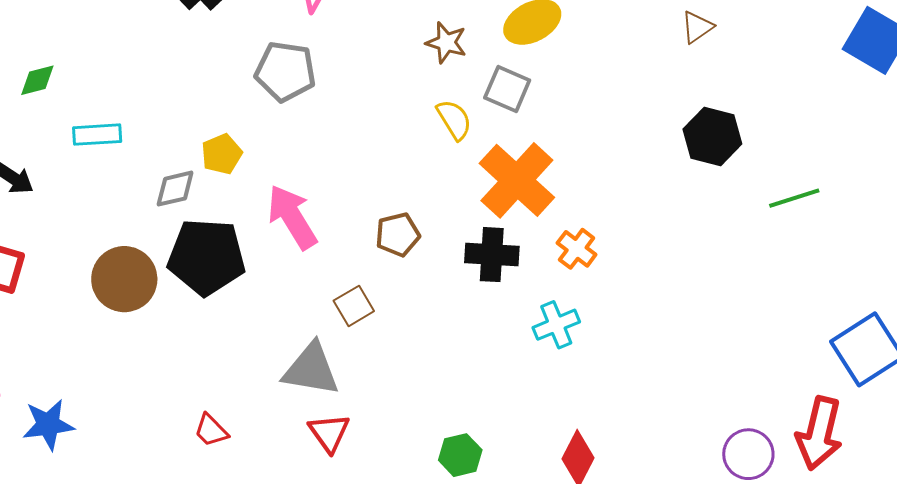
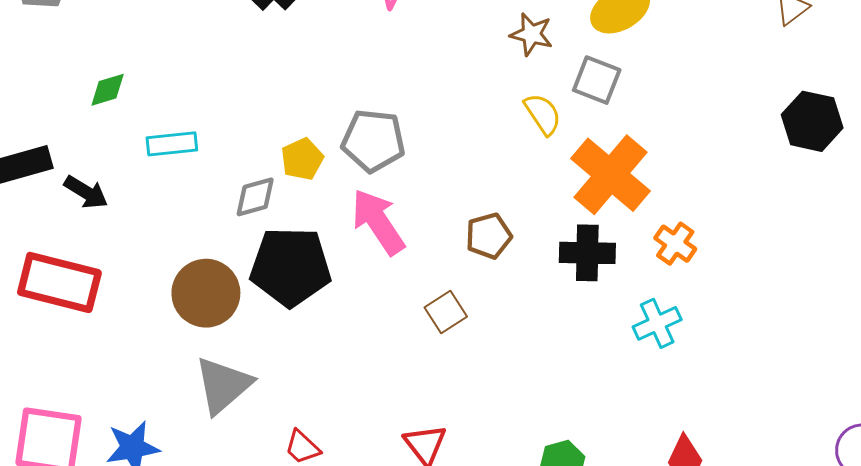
gray pentagon: (285, 71) -> (373, 141), moved
gray triangle: (311, 369) -> (223, 385), moved, turned -48

